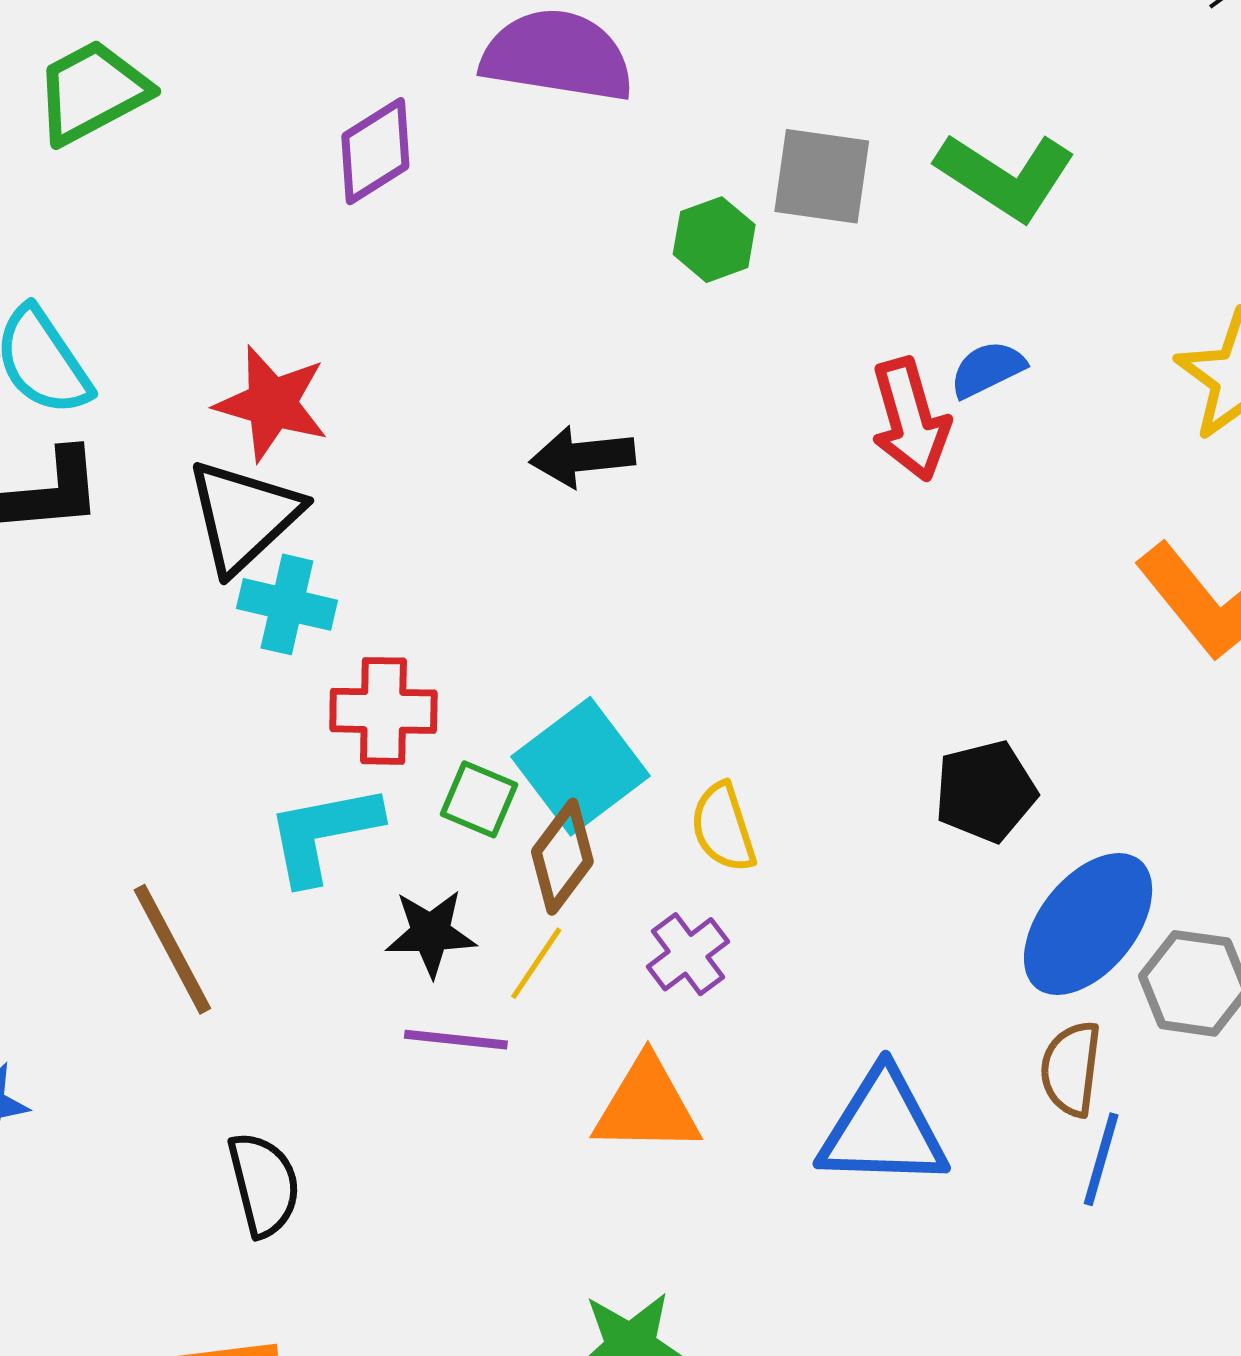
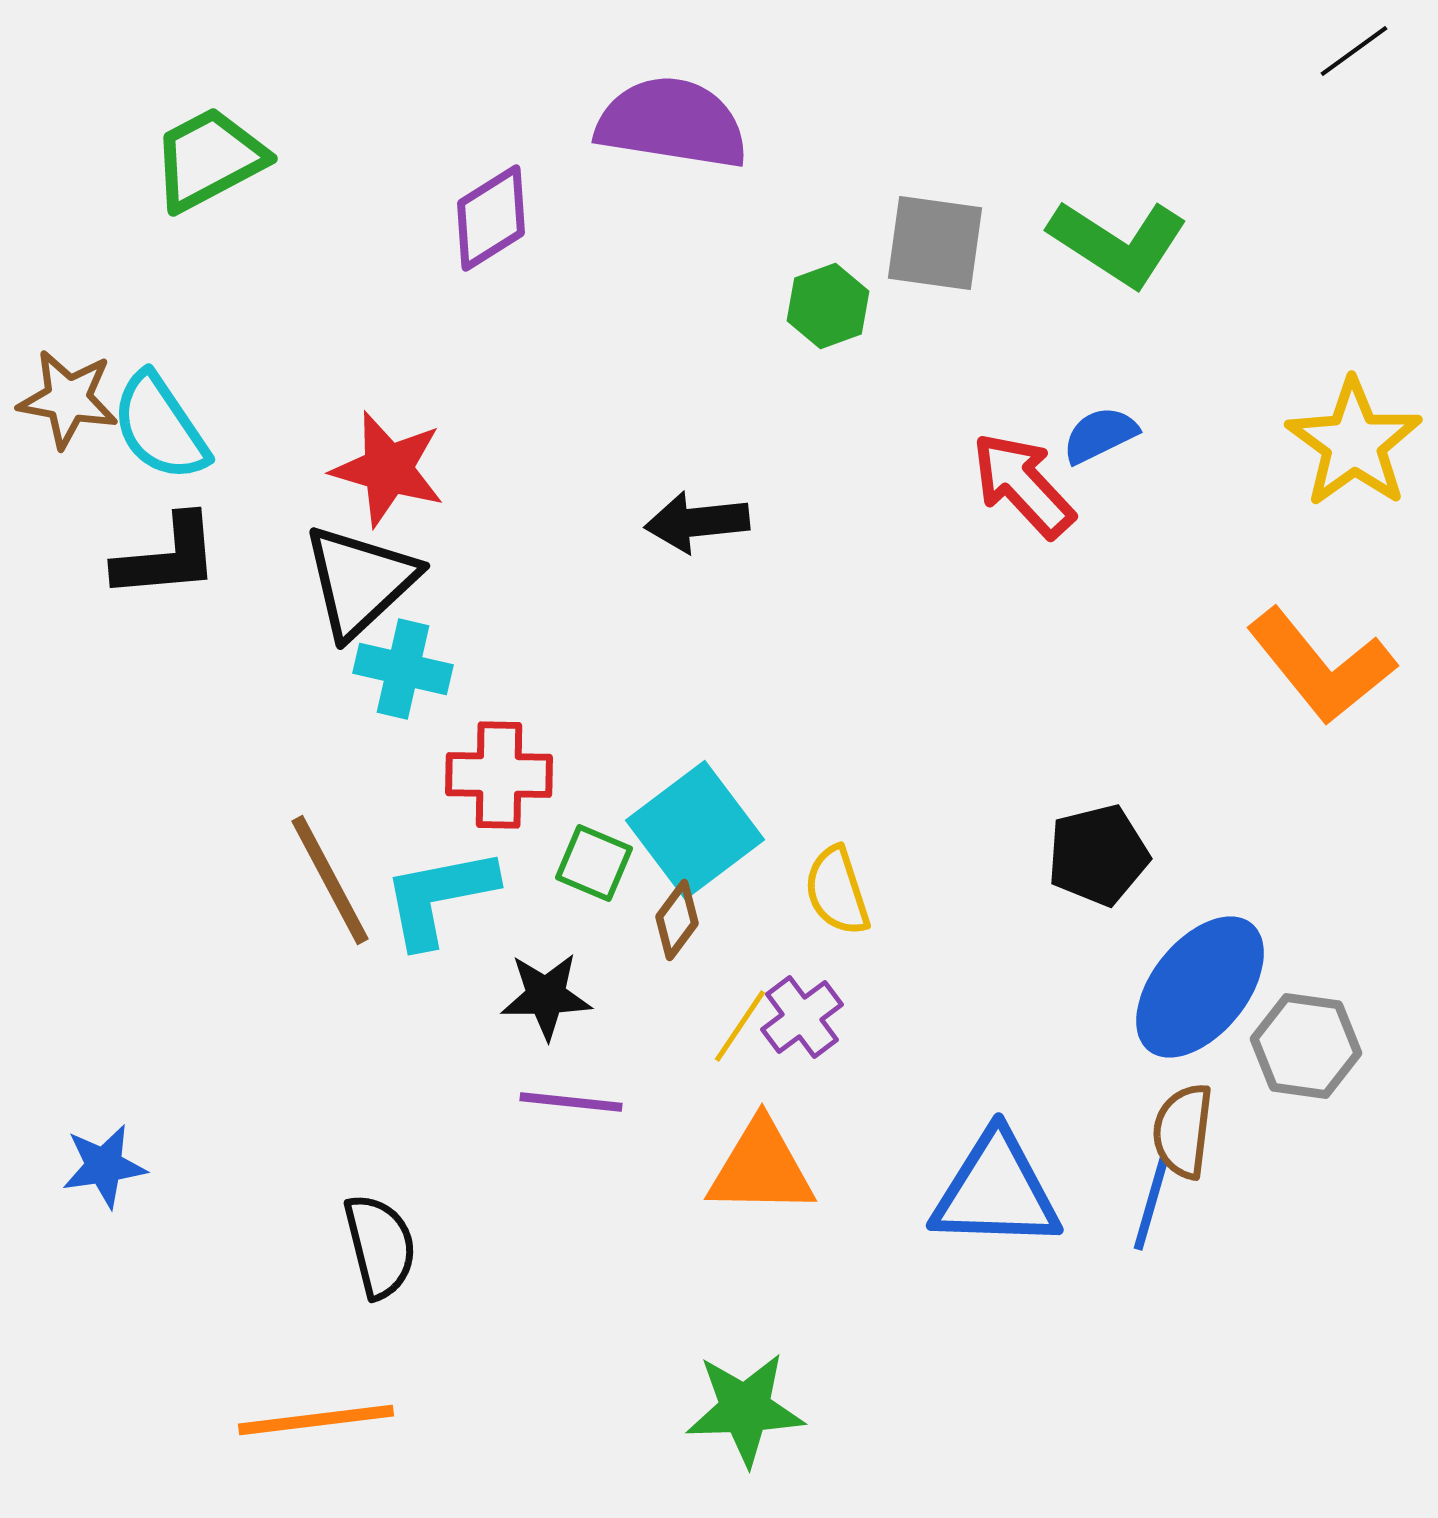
red arrow: (910, 419) -> (1023, 485), turned 153
brown diamond: (562, 857) -> (677, 920), size x0.7
brown line: (172, 949) -> (330, 880), moved
yellow line: (536, 963) -> (740, 1026), moved
blue line: (1101, 1159) -> (1151, 1204), moved

